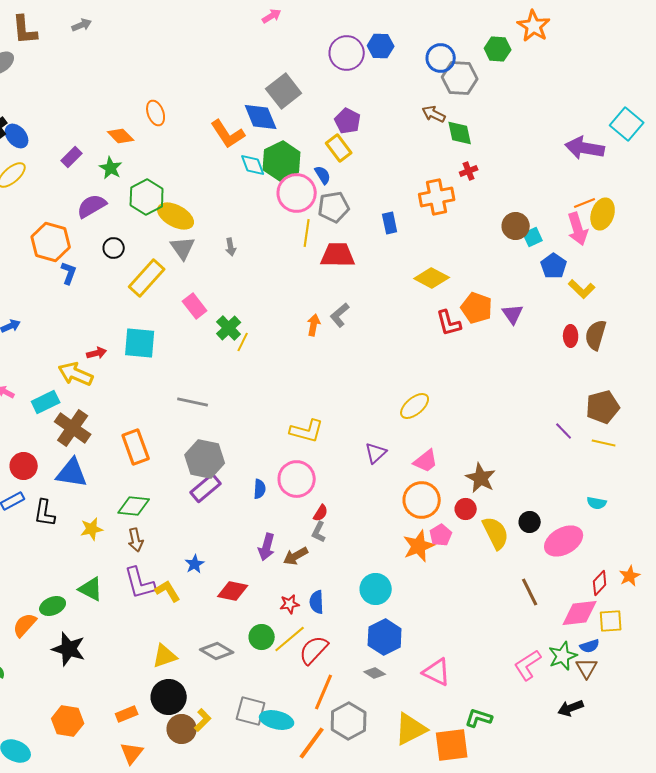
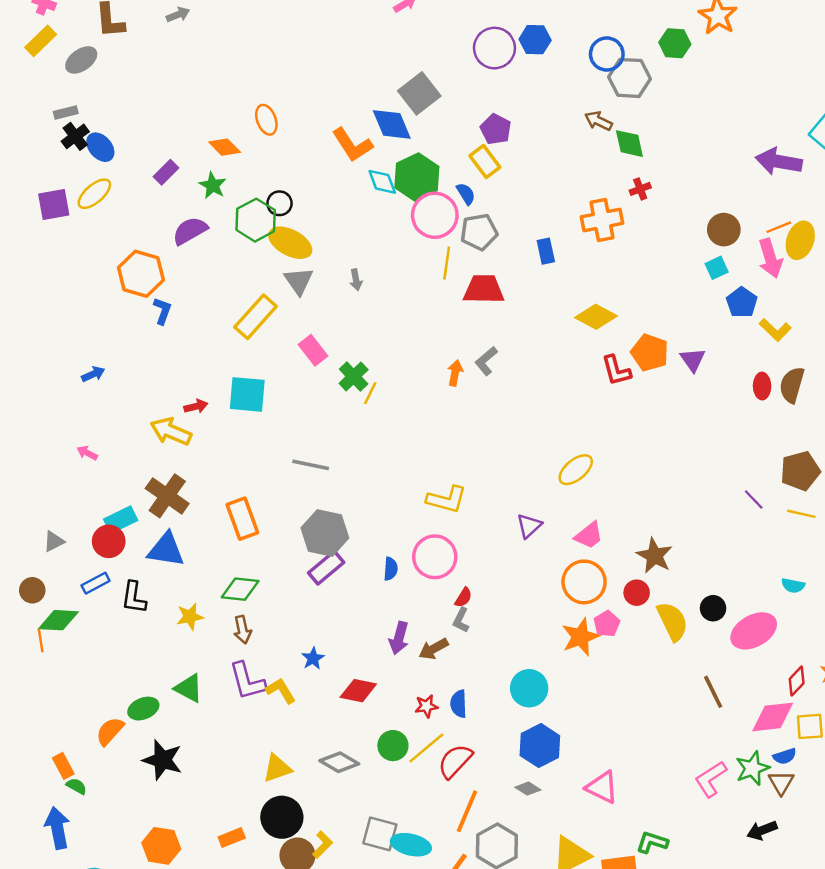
brown circle: (516, 226) -> (724, 230), moved
black circle: (114, 248) -> (279, 203), moved
cyan rectangle: (46, 402) -> (121, 520), moved

